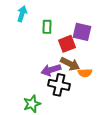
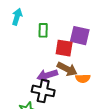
red square: (67, 44) -> (64, 48), turned 30
black cross: (59, 85) -> (43, 91), moved

